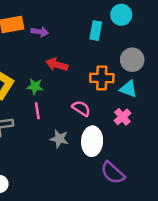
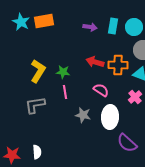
cyan circle: (121, 15) -> (134, 27), moved
purple arrow: (40, 32) -> (90, 27), moved
red arrow: (57, 65) -> (95, 62), moved

